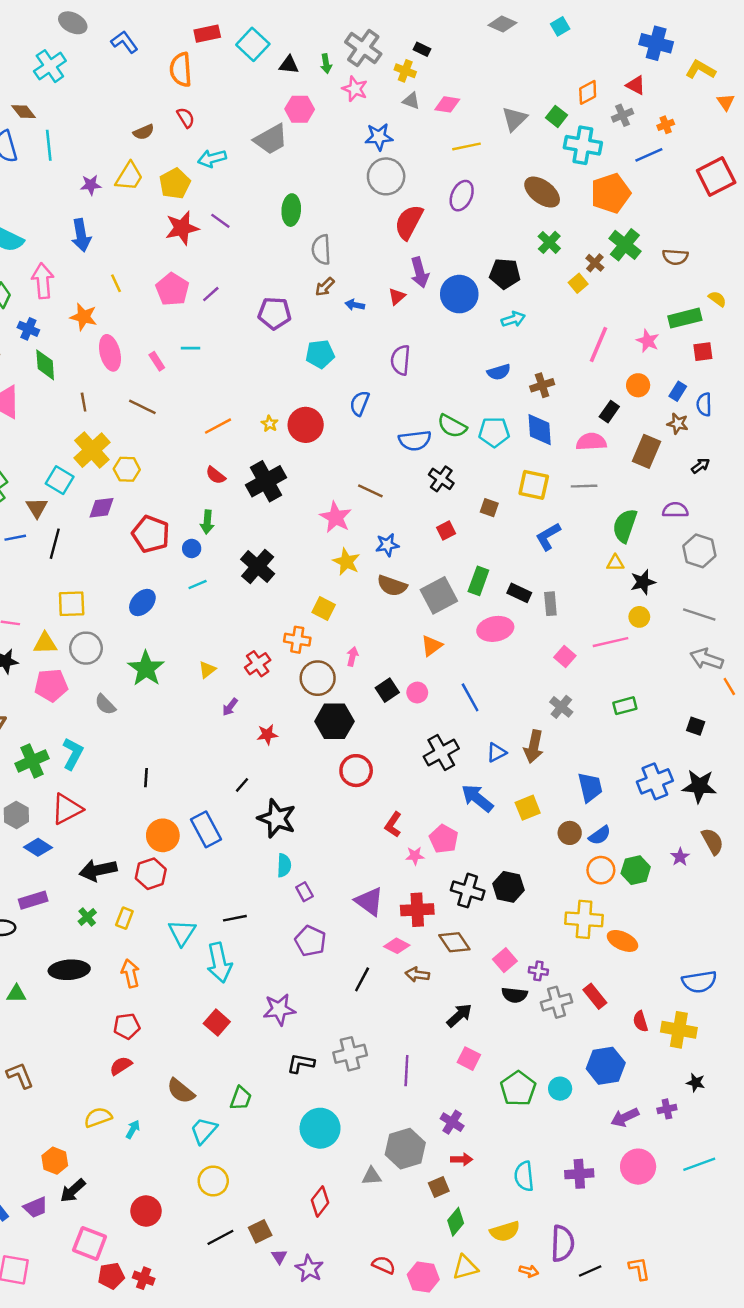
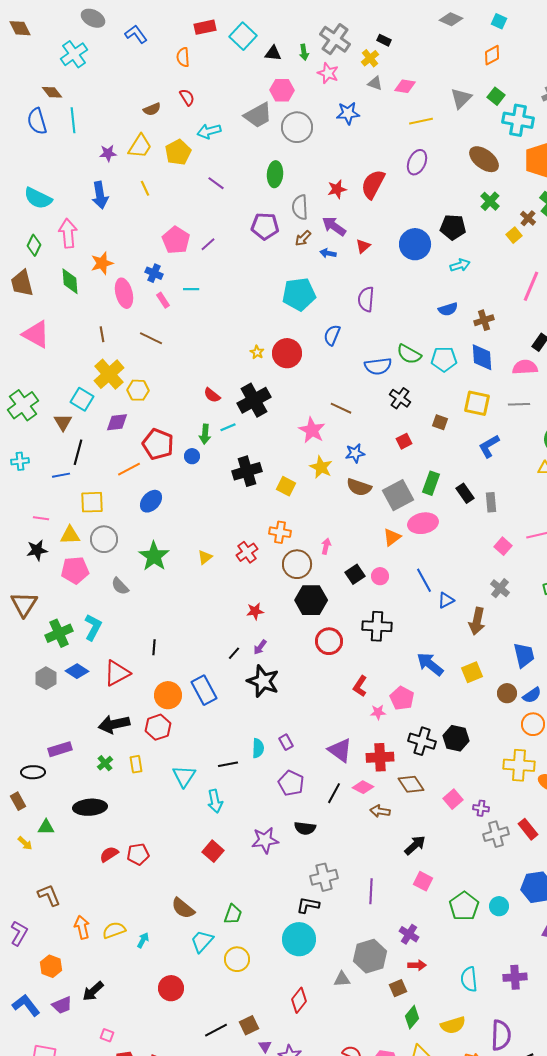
cyan square: (560, 26) -> (499, 21), turned -35
orange semicircle: (181, 70) -> (183, 57), size x0.7
yellow cross: (405, 71) -> (370, 58), turned 30
orange diamond: (588, 92) -> (492, 55), moved
gray circle: (386, 176) -> (297, 127), moved
red star: (182, 228) -> (337, 189), moved, size x0.7
purple arrow: (420, 272) -> (334, 226), moved, turned 140
yellow line: (116, 283) -> (145, 188), moved
purple pentagon: (274, 313) -> (265, 226), moved
orange star: (84, 317) -> (102, 263), turned -30
blue cross: (28, 329) -> (154, 273), moved
cyan pentagon: (320, 354) -> (299, 294), size x1.4
green diamond: (45, 365) -> (70, 281), moved
orange line: (218, 426) -> (129, 469), moved
blue line: (15, 538) -> (61, 475), moved
black cross: (258, 566) -> (247, 471), turned 32
cyan line: (198, 584) -> (228, 427), moved
black rectangle: (519, 593) -> (465, 493), turned 30
yellow square: (324, 609) -> (286, 486), moved
pink ellipse: (495, 629) -> (423, 523), moved
purple arrow: (230, 707) -> (260, 647), moved
black cross: (441, 753) -> (377, 626), moved, turned 32
blue triangle: (496, 753) -> (446, 600), moved
red triangle: (67, 809) -> (117, 673), moved
blue diamond: (38, 847) -> (77, 671), moved
cyan semicircle: (284, 865) -> (258, 748), moved
yellow rectangle: (124, 918) -> (136, 764), turned -30
cyan arrow: (219, 963) -> (215, 801), size x0.7
orange arrow: (130, 973) -> (82, 927), moved
black line: (362, 979) -> (334, 793), moved
black semicircle: (514, 995) -> (305, 828), moved
black L-shape: (301, 1063) -> (308, 905), moved
red semicircle: (121, 1066) -> (109, 854), moved
orange hexagon: (55, 1161) -> (51, 966), moved
yellow circle: (213, 1181) -> (237, 959), moved
red circle: (146, 1211) -> (171, 988), moved
pink square: (90, 1243) -> (107, 1035), size x0.5

